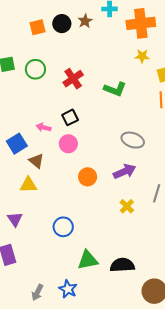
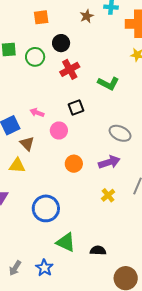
black circle: (62, 24) -> (61, 43), moved
black square: (70, 117) -> (76, 107), moved
blue circle: (63, 227) -> (46, 208), size x1.4
green triangle: (88, 260) -> (66, 242), turned 30
black semicircle: (122, 265) -> (98, 250), size x0.7

